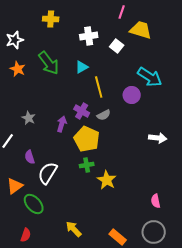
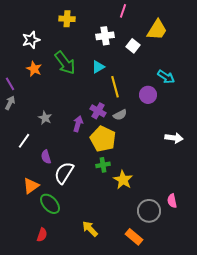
pink line: (122, 12) -> (123, 11), moved
yellow trapezoid: (141, 30) -> (157, 30), turned 105
cyan arrow: (150, 77) -> (166, 77), size x0.7
gray circle: (154, 232) -> (149, 211), moved

